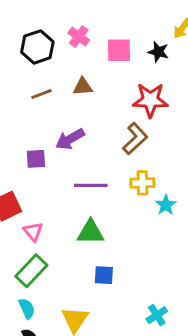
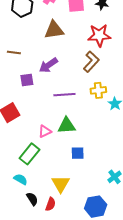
brown triangle: (83, 87) -> (54, 30), size x1.5
brown line: (42, 94) -> (14, 52), moved, turned 32
pink triangle: (33, 231) -> (45, 131), moved, turned 48
cyan semicircle: (27, 308) -> (21, 179), moved, turned -32

